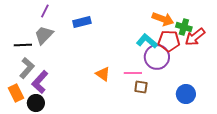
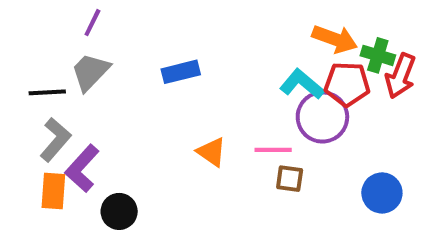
blue rectangle: (82, 22) -> (181, 72), moved
red arrow: (195, 37) -> (400, 76), turned -30
orange rectangle: (16, 93) -> (53, 191), moved, turned 30
black circle: (36, 103) -> (119, 211), moved

